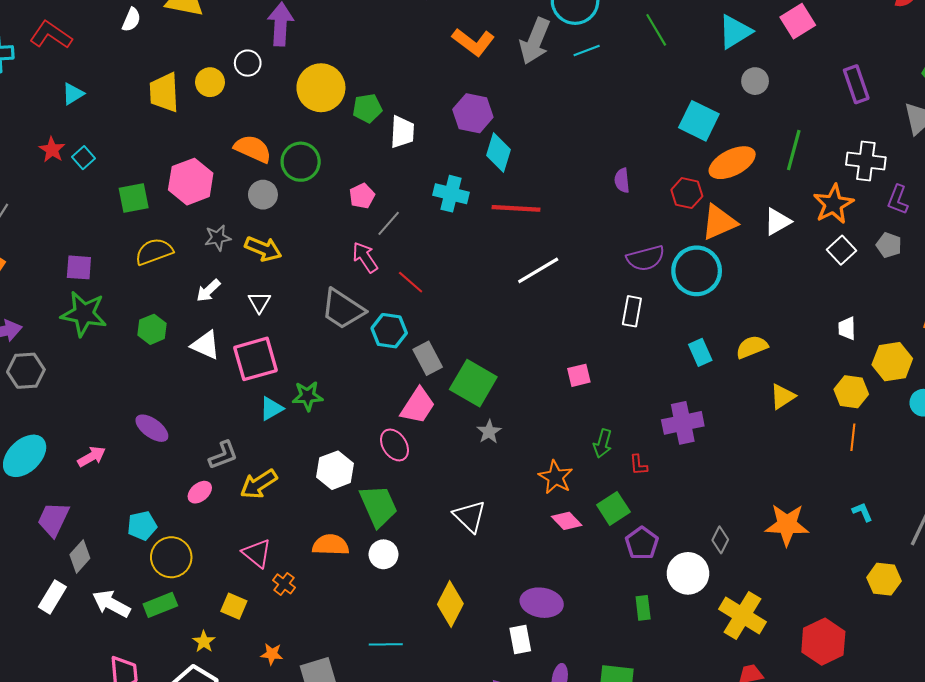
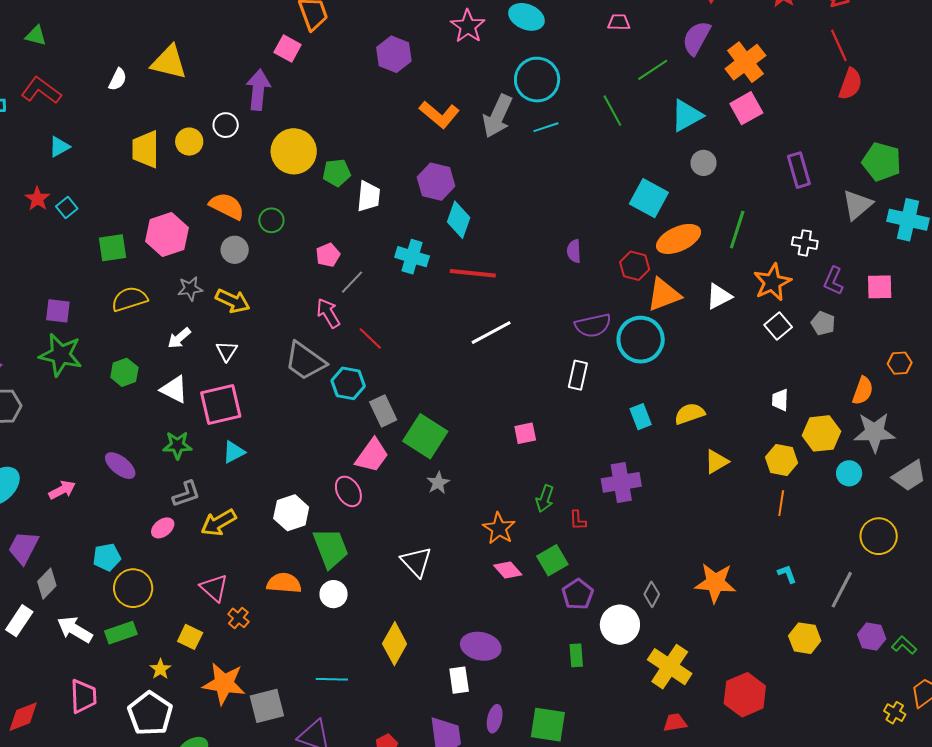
white cross: (866, 161) -> (805, 243), size x0.7
green circle: (301, 162) -> (271, 220), size x0.7
green star: (308, 396) -> (177, 445), moved
orange star: (272, 654) -> (224, 684), size x2.0

